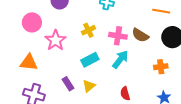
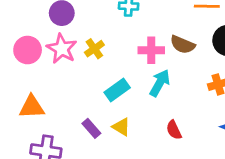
yellow cross: (88, 30) -> (94, 49), moved
pink star: (55, 40) -> (62, 49), moved
yellow triangle: (89, 86) -> (121, 127), turned -40

